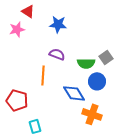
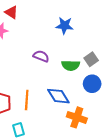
blue star: (58, 24) -> (65, 26), moved
orange line: (43, 75) -> (27, 100), moved
blue circle: (97, 81) -> (92, 84), moved

